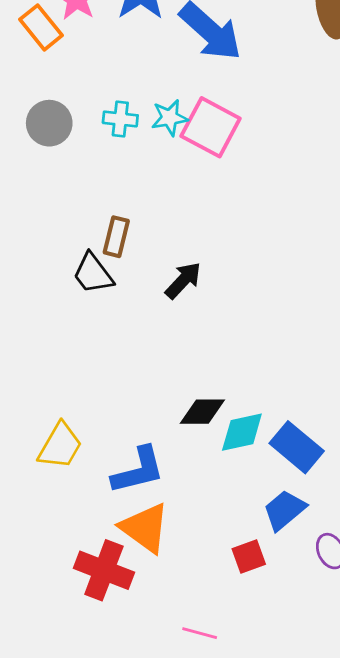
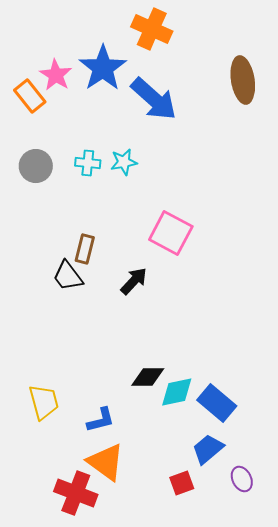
pink square: (211, 127) -> (171, 233), moved
yellow trapezoid: (60, 446) -> (44, 402), turned -45
blue L-shape: (138, 470) -> (101, 420), size x0.7

